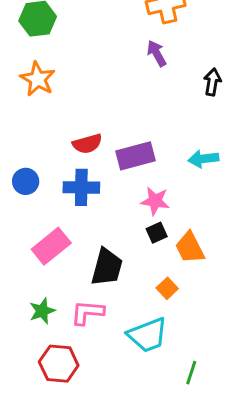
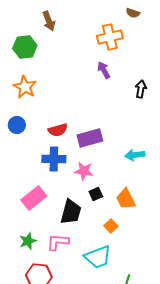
cyan arrow: (203, 159) -> (135, 155), moved
blue circle: (26, 181) -> (17, 125), moved
pink star: (155, 201) -> (84, 171), moved
black square: (157, 233) -> (96, 194), moved

